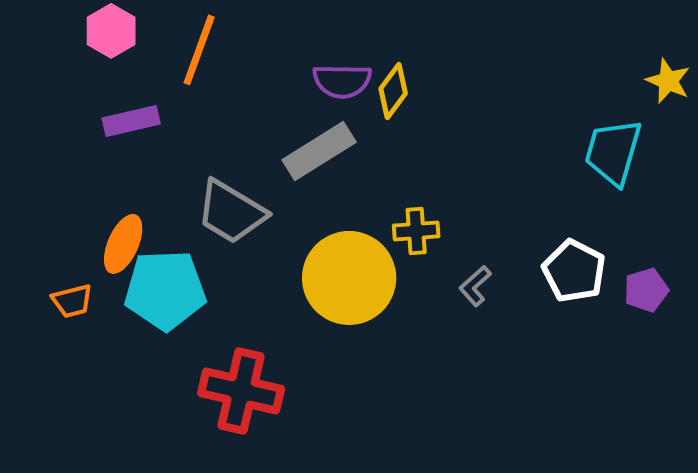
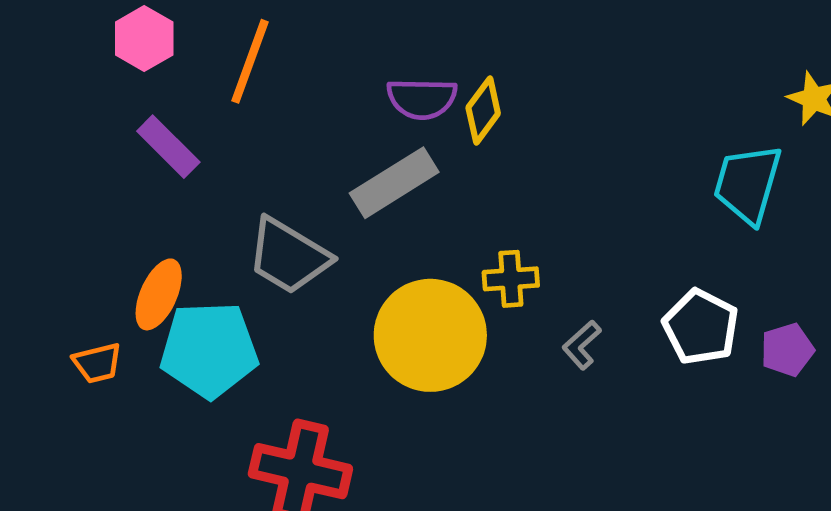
purple rectangle: (131, 121) -> (168, 147), turned 58

